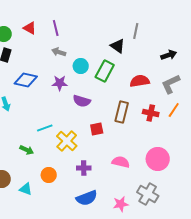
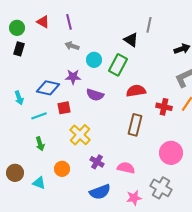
blue diamond: (26, 80) -> (48, 88), moved
red semicircle: (140, 81) -> (136, 91), moved
brown rectangle: (122, 112) -> (135, 125), moved
cyan line: (45, 128) -> (39, 116), moved
red square: (97, 129) -> (64, 108), moved
green arrow: (27, 150) -> (40, 144), turned 48
pink semicircle: (121, 162) -> (126, 168), moved
purple cross: (84, 168) -> (97, 162), turned 32

